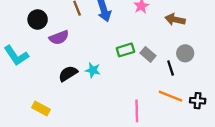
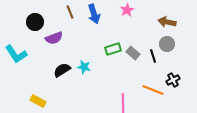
brown arrow: (175, 19) -> (167, 22), moved
gray circle: (185, 53) -> (167, 44), moved
black line: (171, 68) -> (153, 56), moved
black cross: (198, 101) -> (173, 80), moved, turned -32

